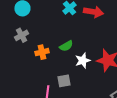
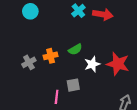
gray cross: (22, 35) -> (29, 62), moved

